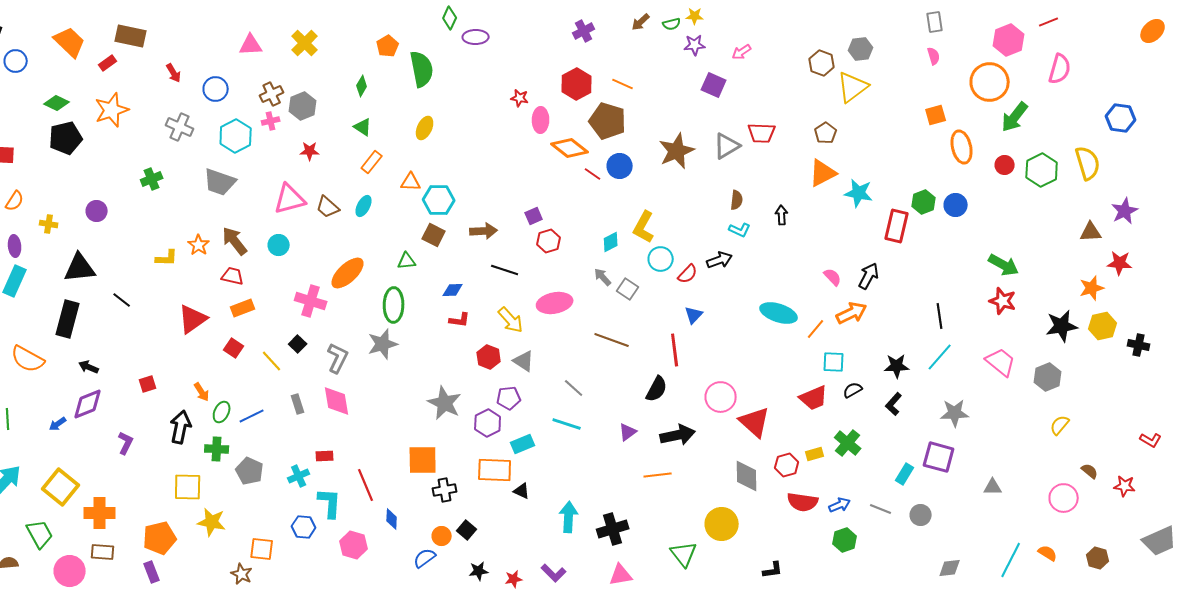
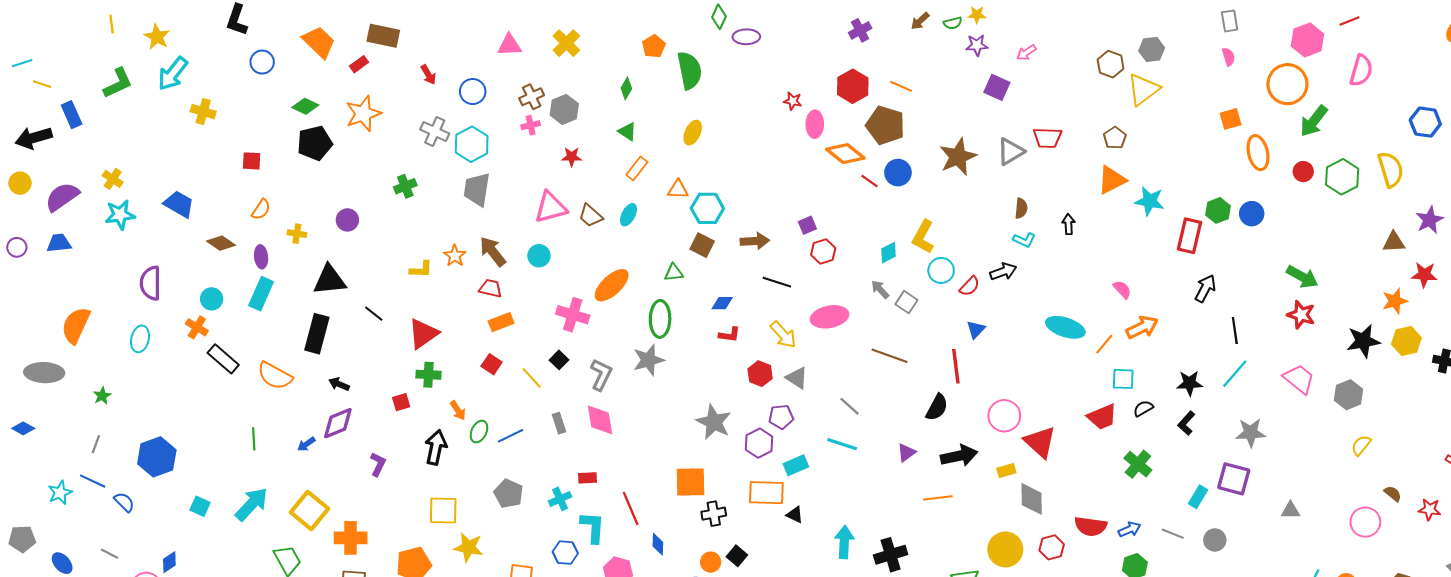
cyan hexagon: (236, 136) -> (472, 144), moved
gray trapezoid: (220, 182) -> (477, 189), turned 80
black arrow: (869, 276) -> (1205, 288), moved
red triangle: (193, 319) -> (423, 334), moved
green cross: (217, 449) -> (428, 375), moved
yellow rectangle: (815, 454) -> (1006, 470), moved
red hexagon: (787, 465) -> (1052, 547), moved

